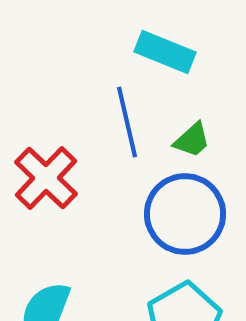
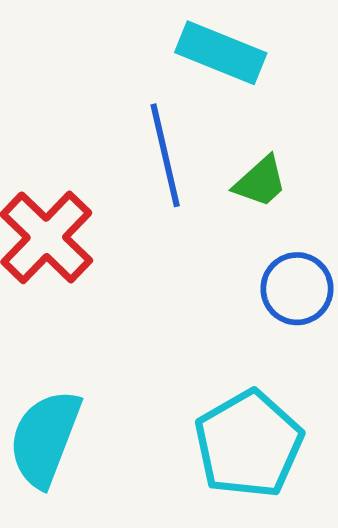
blue circle: (185, 214) -> (297, 289), moved, size x0.6

